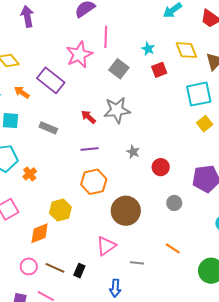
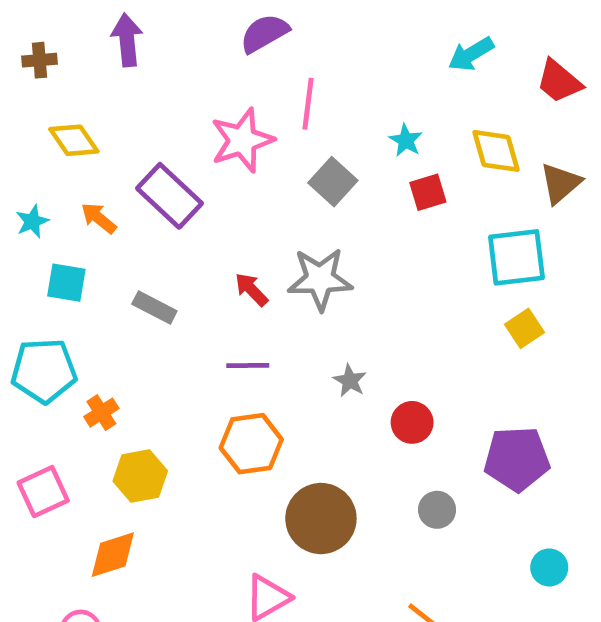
yellow hexagon: (60, 210) -> (140, 476), moved

